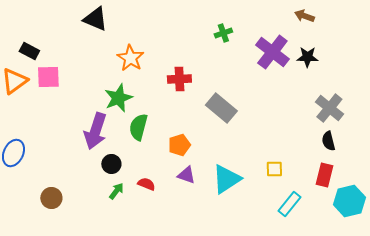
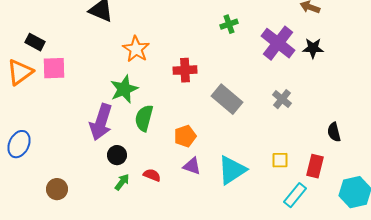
gray cross: (329, 108) -> (282, 99), moved, size x0.7
red rectangle: (324, 175) -> (315, 166), moved

